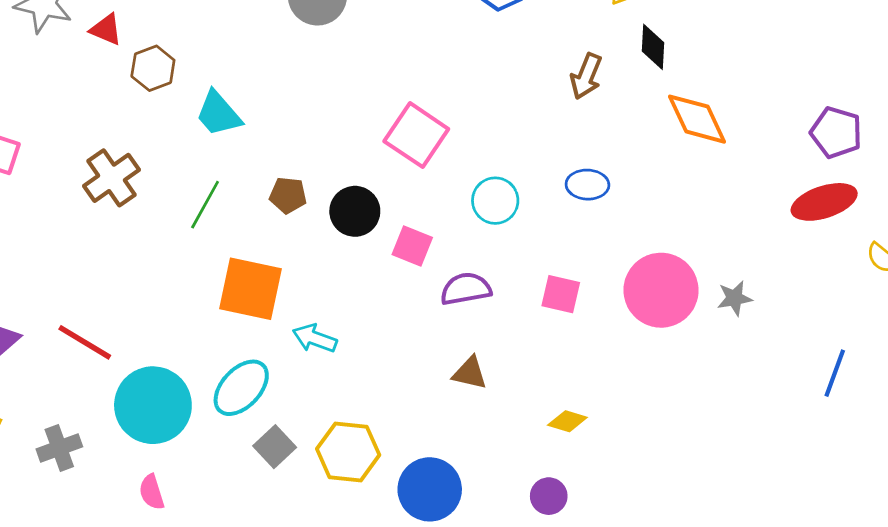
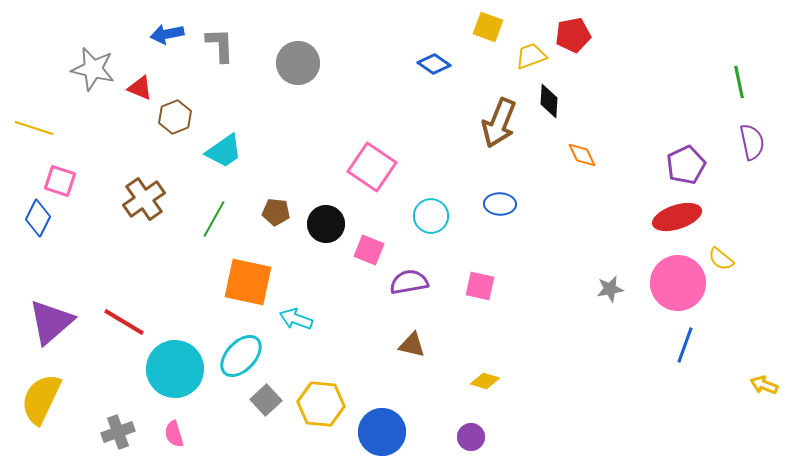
brown arrow: (586, 76) -> (499, 123), size x1.4
cyan trapezoid: (218, 114) -> (224, 151), turned -84
orange diamond: (697, 119) -> (582, 155), size x0.6
purple pentagon: (836, 132) -> (686, 165), turned 30
pink circle: (661, 290) -> (678, 283), moved
gray cross: (59, 448) -> (118, 432), moved

